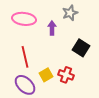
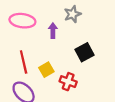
black square: (81, 48) -> (84, 52), turned 30
yellow square: (46, 75) -> (46, 70), moved

